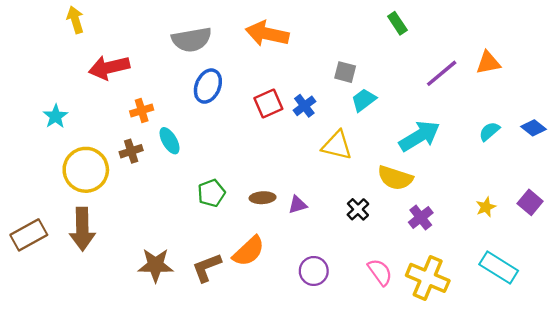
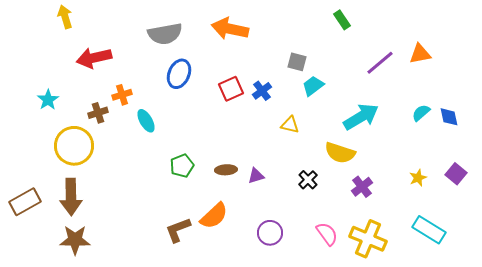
blue diamond: (534, 128) -> (449, 117), moved, turned 40
yellow triangle: (337, 145) -> (290, 125), size x0.7
brown cross: (131, 151) -> (98, 113), moved
brown star: (156, 265) -> (75, 240), moved

